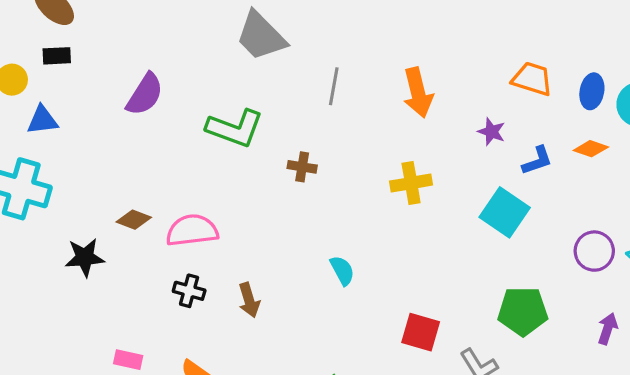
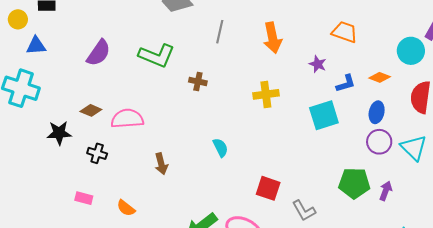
blue ellipse: (592, 91) -> (377, 112), moved
purple semicircle: (145, 94) -> (99, 53), moved
cyan square: (505, 212) -> (324, 115), turned 36
black cross: (189, 291) -> (97, 153), moved
green pentagon: (523, 311) -> (354, 183), moved

